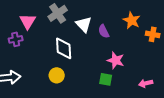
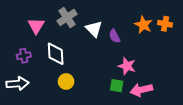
orange cross: (153, 34) -> (165, 24), moved
purple cross: (16, 39) -> (24, 56), moved
white diamond: (64, 48) -> (56, 54), moved
pink arrow: (146, 83) -> (141, 90), moved, size x1.5

